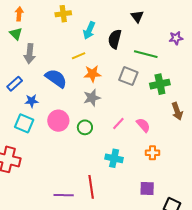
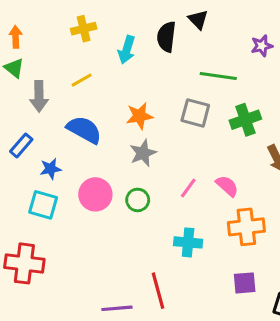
black semicircle: (115, 39) -> (166, 37), moved
yellow line: (79, 56) -> (82, 80), moved
orange cross: (152, 153) -> (246, 227), size x1.6

